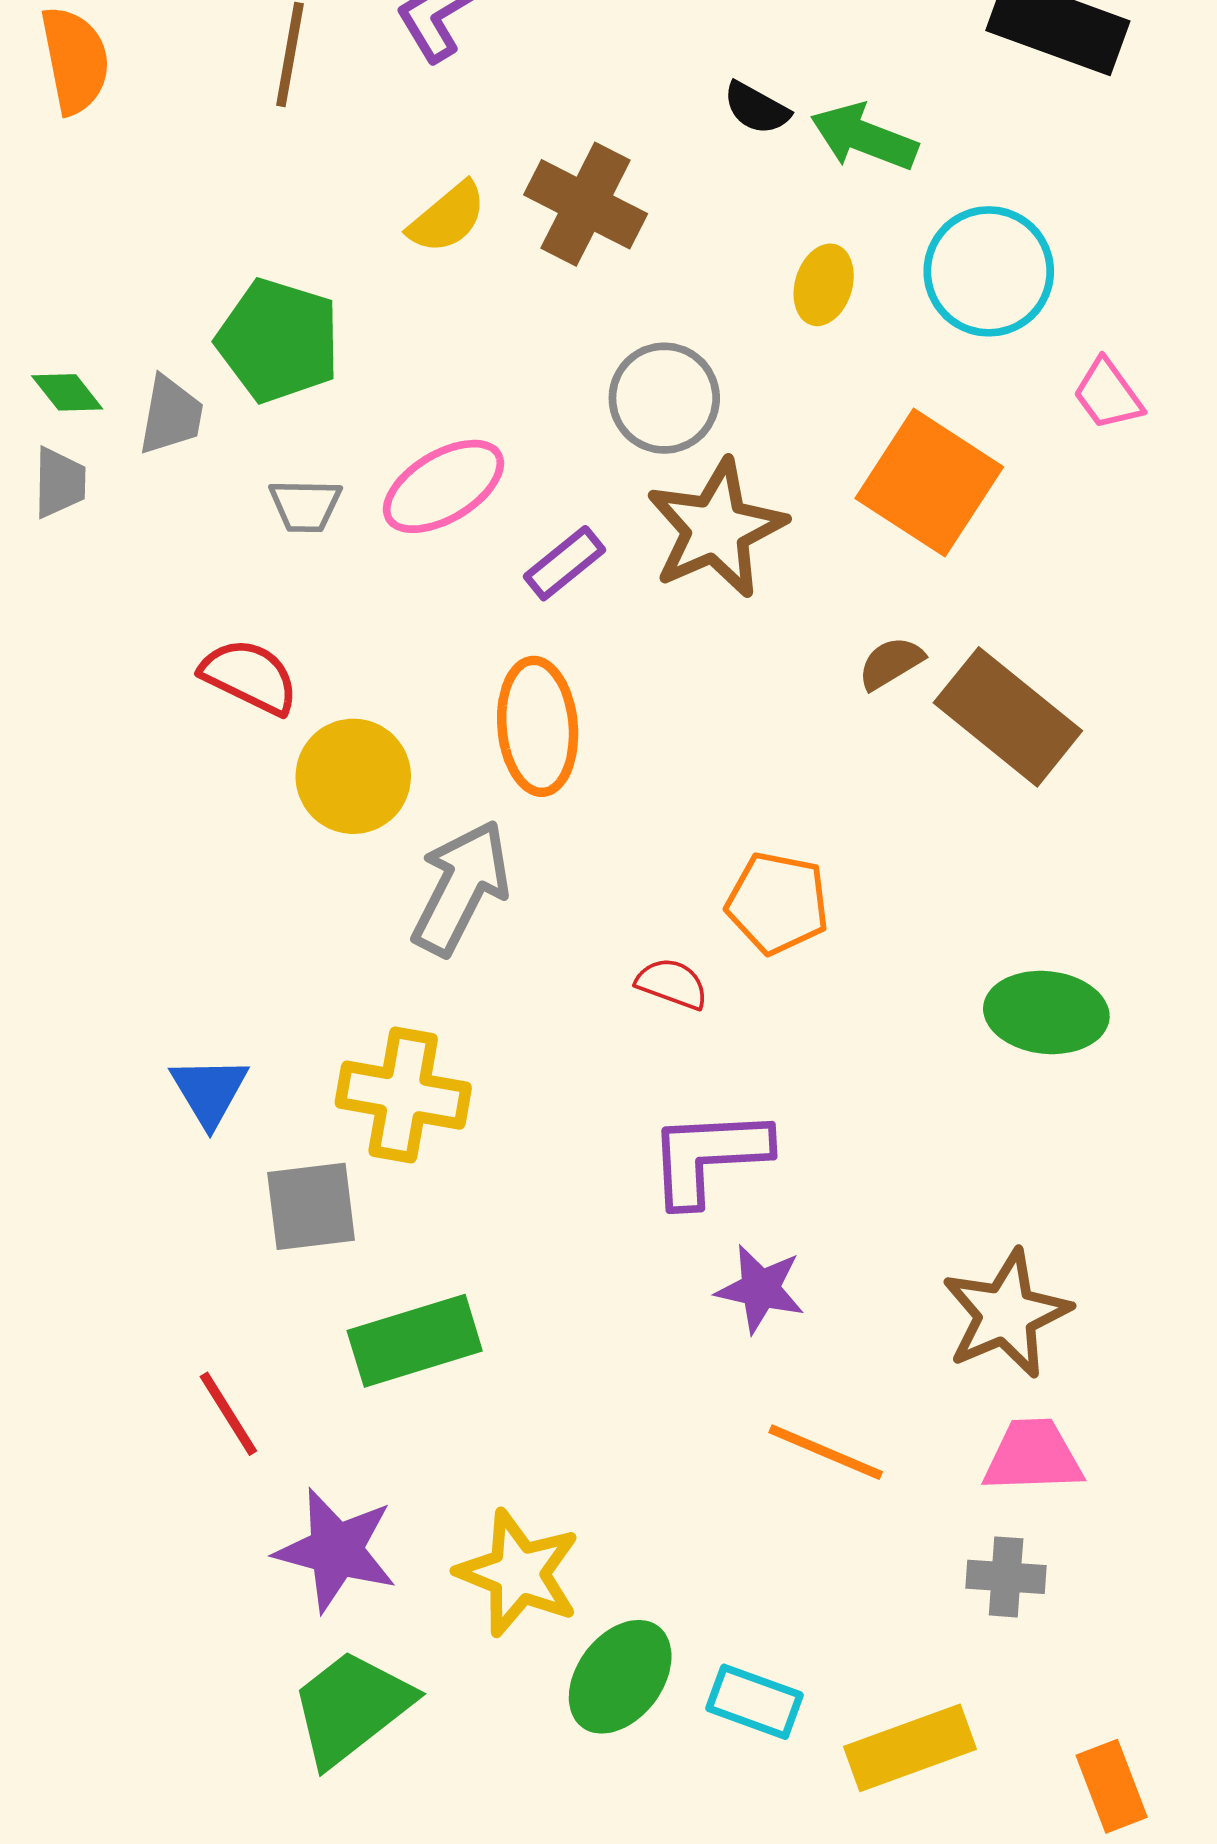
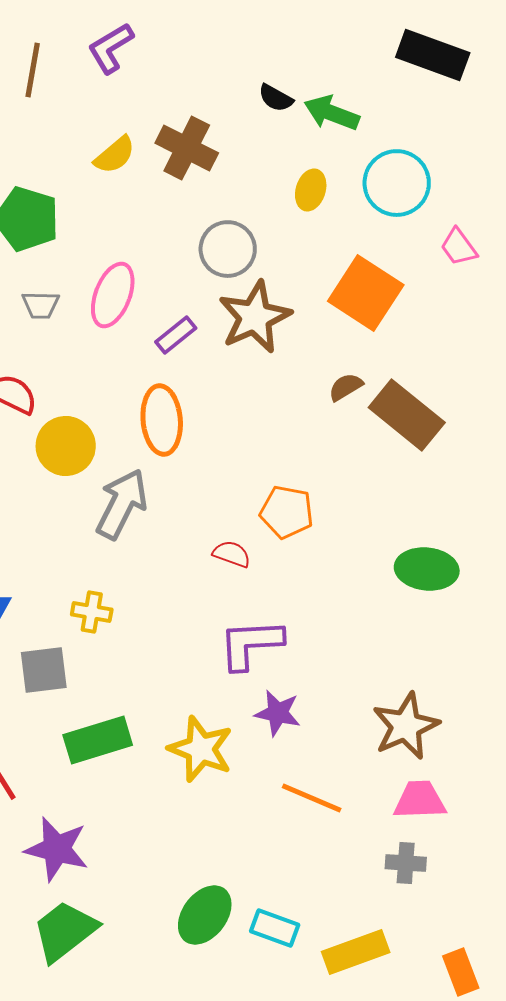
pink ellipse: (444, 486) -> (113, 295), turned -38
yellow cross: (403, 1095) -> (92, 612), size x0.6
yellow star: (518, 1573) -> (201, 749), moved

